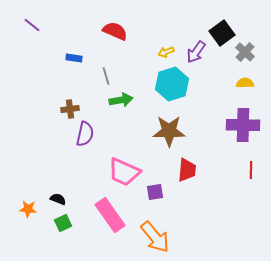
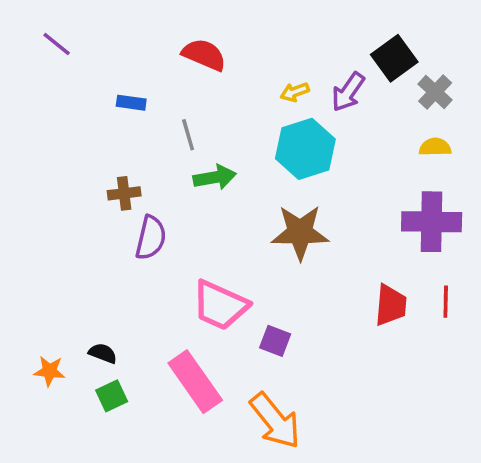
red trapezoid: (187, 170) -> (391, 305), moved
purple square: (155, 192) -> (275, 341), turned 30

